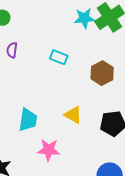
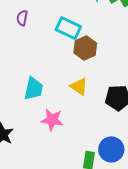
cyan rectangle: (59, 57) -> (68, 28), size x1.4
brown hexagon: (102, 73) -> (85, 48), moved

